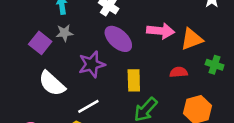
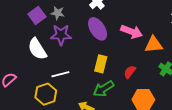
purple star: (92, 64) -> (61, 35), moved
red semicircle: (179, 72) -> (130, 72), moved, turned -64

